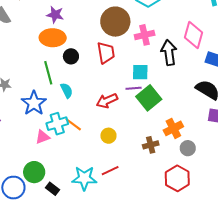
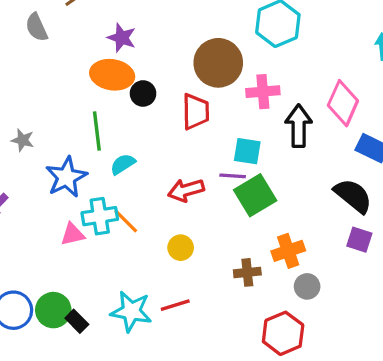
black circle: (71, 56) -> (143, 93), moved
cyan semicircle: (67, 90) -> (123, 164), turned -105
green circle: (34, 172) -> (53, 310), moved

